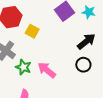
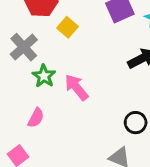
black circle: (83, 65) -> (136, 123), moved

